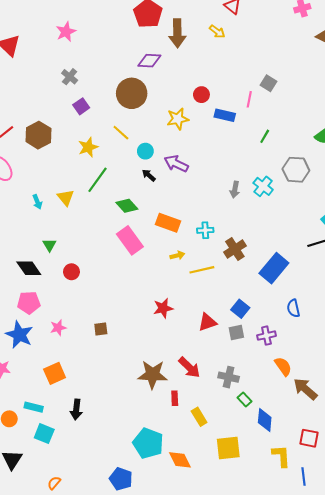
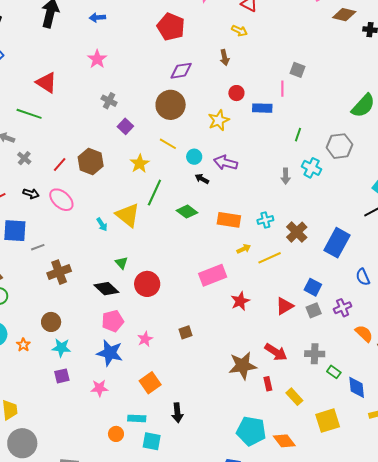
brown arrow: (177, 33) -> (225, 57), moved, size x0.6
green line: (265, 136) -> (298, 135), moved
yellow triangle: (66, 198) -> (128, 215), size x1.5
pink rectangle: (130, 240) -> (213, 275), moved, turned -64
red circle: (71, 272) -> (147, 284), size x1.6

